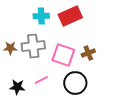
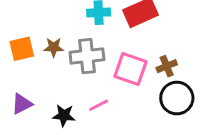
brown star: (10, 48) -> (54, 47), moved
black circle: (75, 83) -> (177, 98), moved

